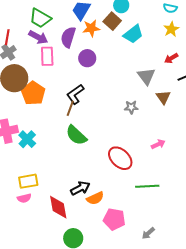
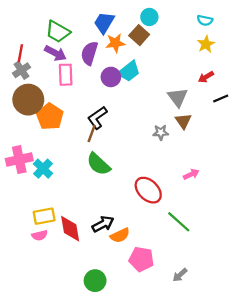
cyan trapezoid: (133, 34) -> (129, 71), moved
brown triangle: (163, 97) -> (183, 121), moved
green line: (147, 186) -> (179, 222), turned 45
red diamond: (58, 207) -> (70, 229), moved

